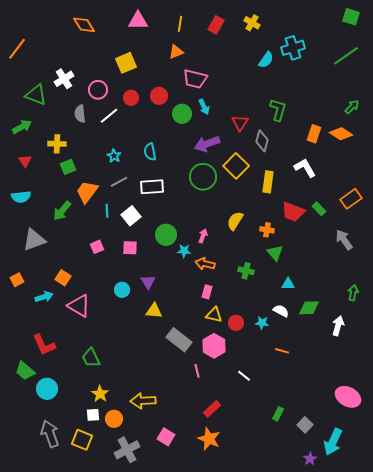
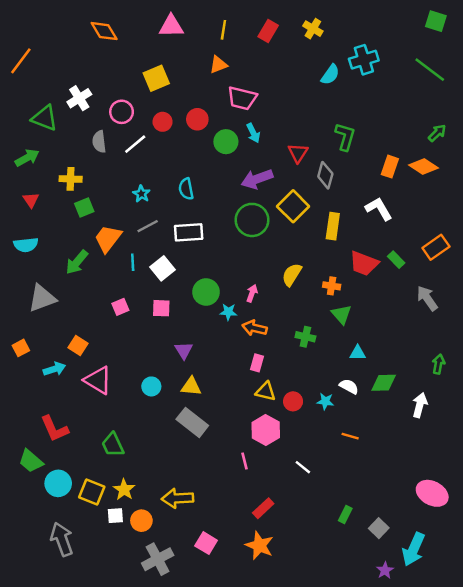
green line: (346, 56) -> (430, 70), turned 72
cyan circle: (122, 290) -> (151, 386), moved
gray rectangle: (179, 340) -> (192, 422), moved
yellow square: (82, 440) -> (92, 492), moved

